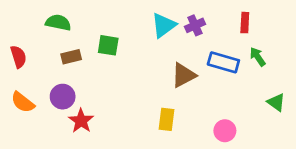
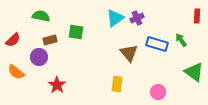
red rectangle: (245, 23) -> (197, 16), moved
red semicircle: (18, 57) -> (13, 40), turned 63
brown triangle: (184, 75) -> (129, 53), turned -42
purple circle: (63, 97) -> (39, 57), moved
green triangle: (276, 102) -> (194, 72), size x1.5

